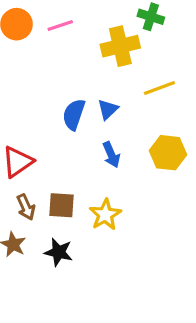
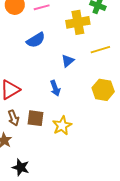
blue semicircle: (74, 114) -> (36, 40), moved, turned -144
blue arrow: (111, 155) -> (55, 88), moved
black star: (59, 252) -> (21, 167), moved

